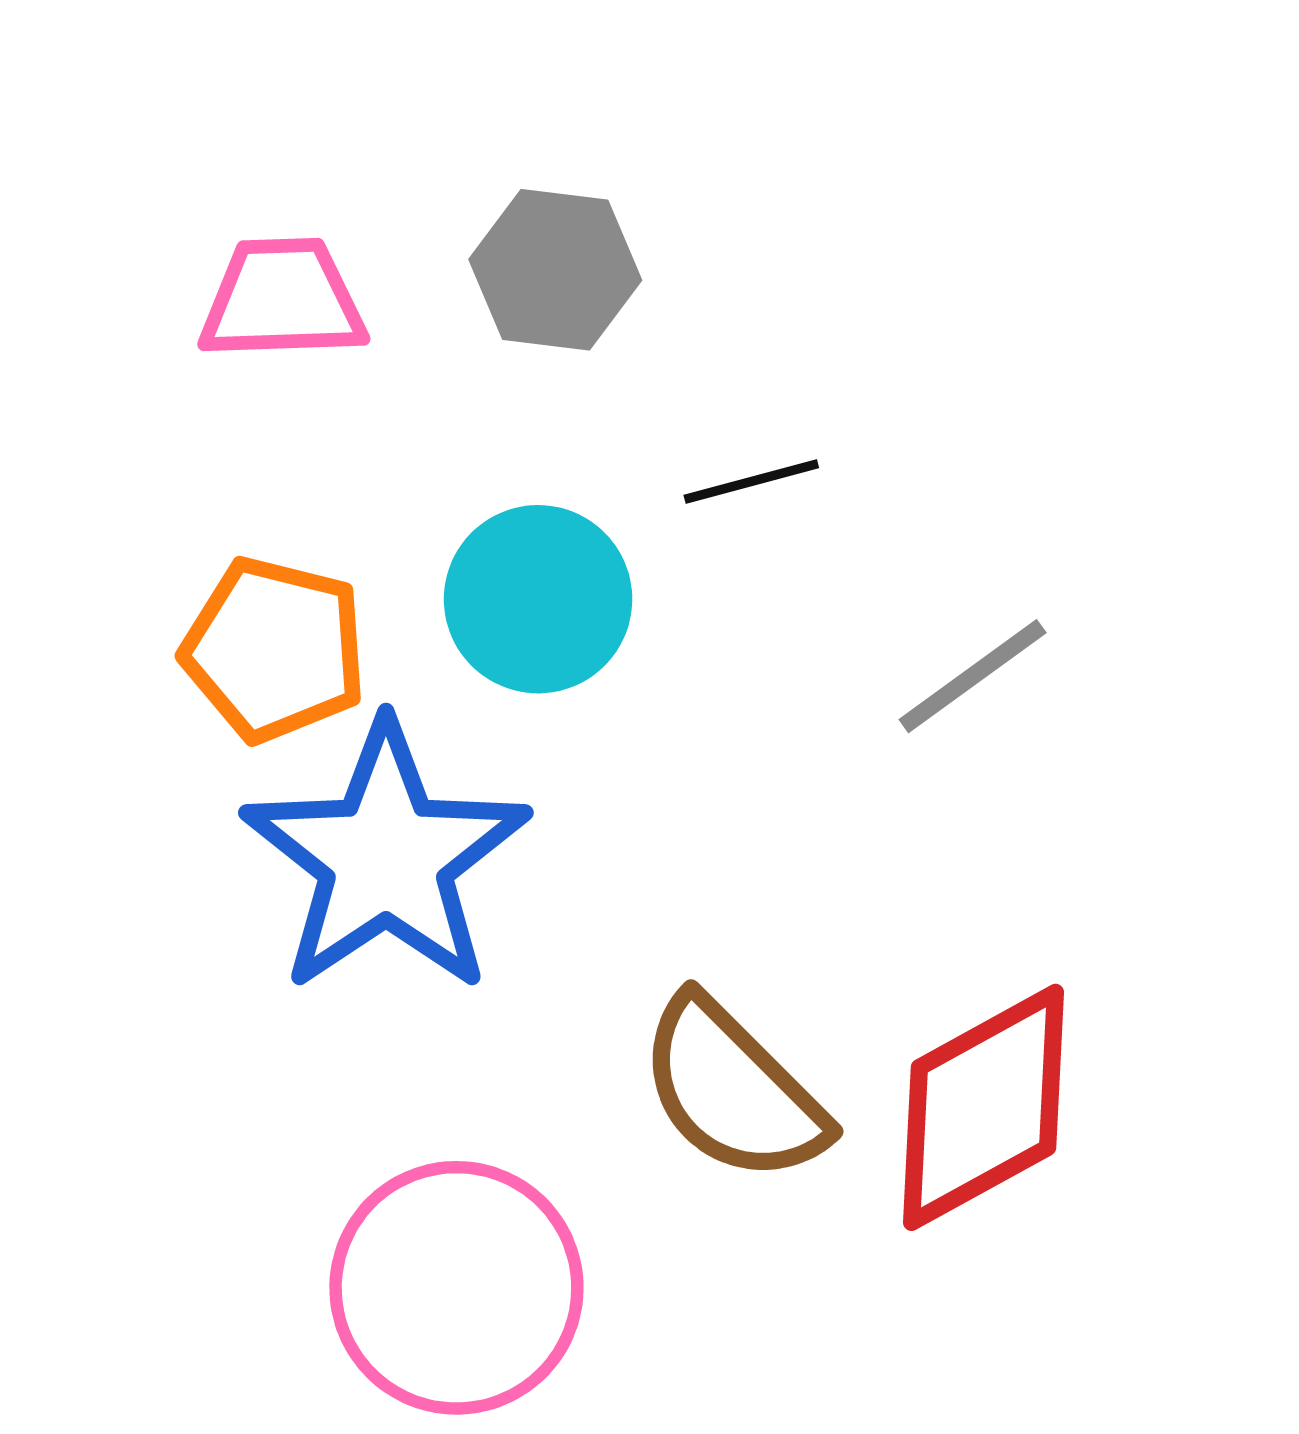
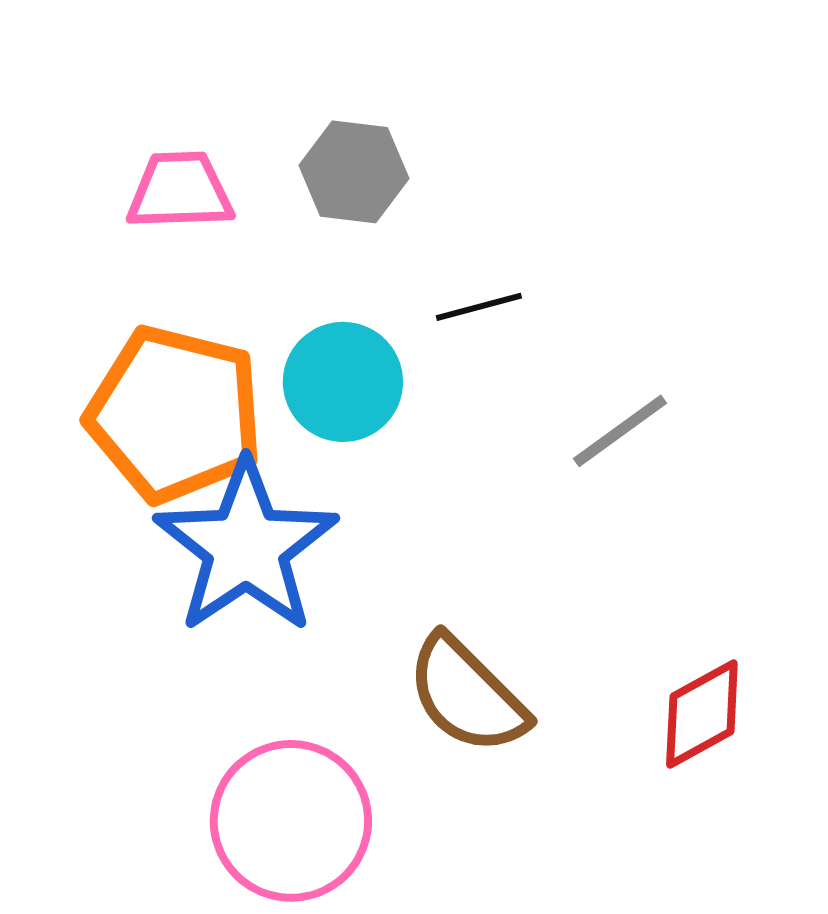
orange pentagon: (275, 649) -> (175, 414), size x1.5
red diamond: (984, 1107) -> (702, 714), moved, size x0.7

